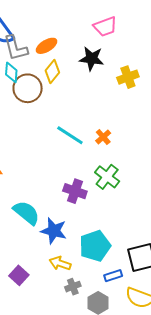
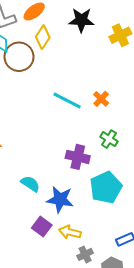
green cross: (107, 177) -> (109, 139), size x0.7
cyan semicircle: (26, 213) -> (30, 184), size x0.7
cyan pentagon: (95, 246) -> (106, 187), moved
purple square: (19, 275) -> (42, 227), moved

